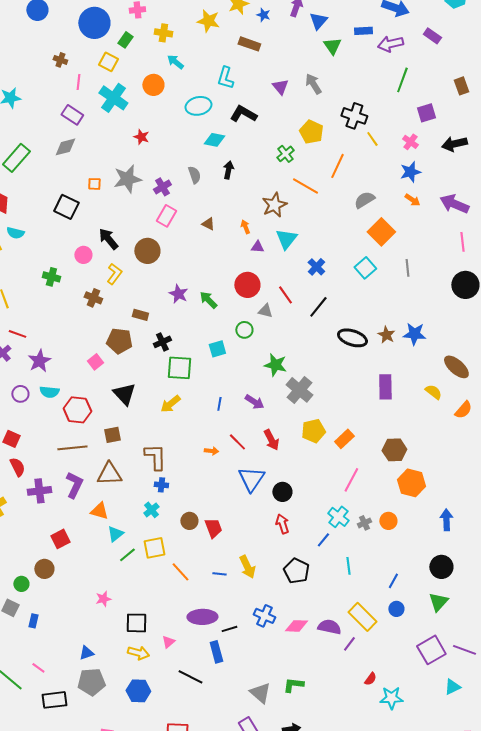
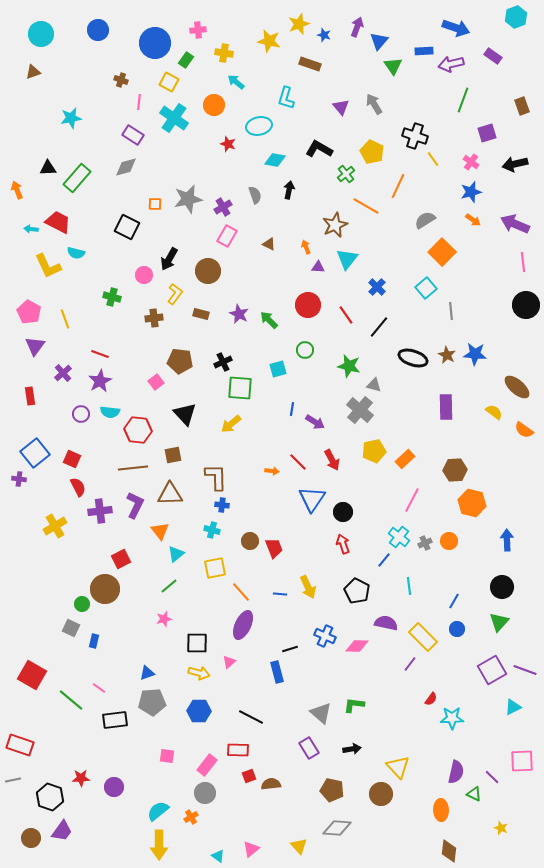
black L-shape: (243, 114) -> (319, 149), moved
red star: (141, 137) -> (228, 144), moved
black arrow: (108, 239) -> (169, 259), turned -110
gray line: (407, 268) -> (451, 311), moved
brown cross: (93, 298) -> (154, 318), turned -30
gray triangle: (265, 311) -> (374, 385), moved
brown rectangle: (140, 315) -> (201, 314), moved
red line: (17, 334) -> (100, 354), moved
green star: (275, 365) -> (349, 366), moved
blue line: (219, 404) -> (292, 409), moved
orange semicircle: (463, 410) -> (524, 430), turned 84
cyan cross: (151, 510) -> (212, 530), turned -35
orange triangle: (99, 511) -> (160, 531), turned 36
green line: (127, 555) -> (169, 586), moved
brown circle: (44, 569) -> (105, 589), size x1.5
purple ellipse: (202, 617) -> (243, 625), moved, turned -64
purple semicircle: (329, 627) -> (386, 623), moved
black line: (190, 677) -> (251, 717), moved

